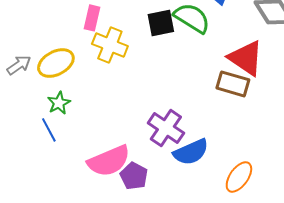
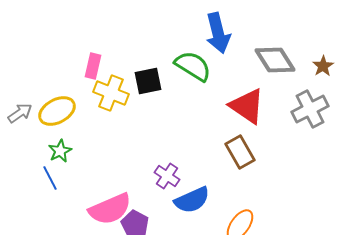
black square: (161, 23) -> (148, 81), moved
brown rectangle: (233, 84) -> (240, 152), moved, turned 44
purple cross: (166, 128) -> (167, 176), size x0.7

